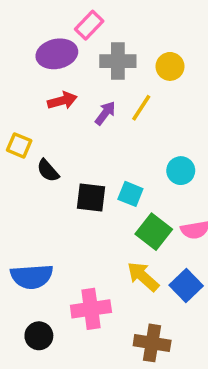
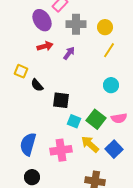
purple ellipse: (57, 54) -> (42, 20), turned 70
yellow line: (141, 108) -> (109, 50), moved
cyan square: (130, 194) -> (74, 121), moved
blue semicircle: (32, 277) -> (28, 144), turned 110
pink cross: (91, 309) -> (61, 150), moved

